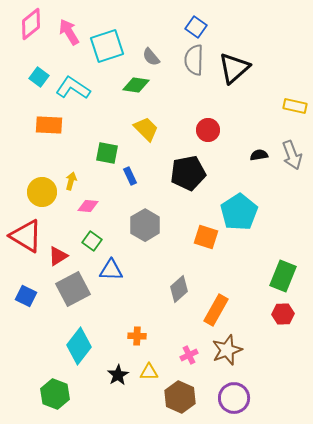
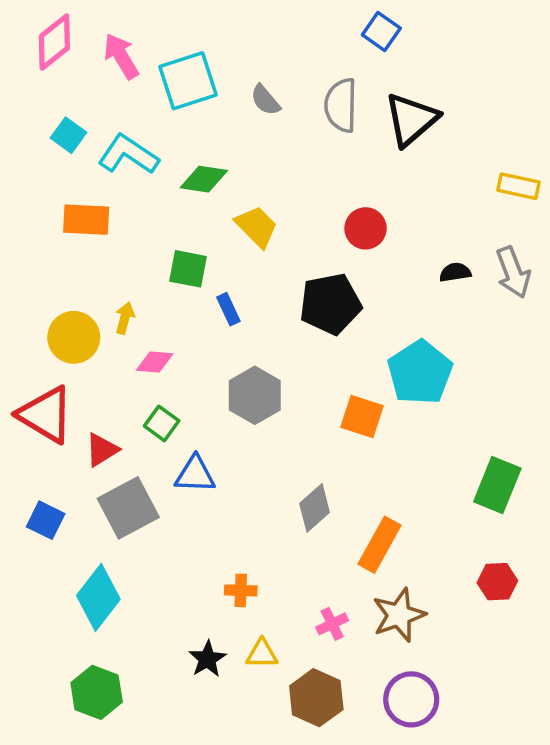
blue square: (196, 27) -> (381, 32), moved
green diamond: (136, 85) -> (204, 179), moved
red hexagon: (283, 314) -> (497, 582), moved
cyan diamond: (79, 346) -> (98, 597), moved

